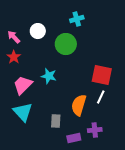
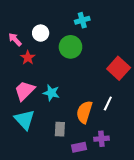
red star: (14, 57) -> (28, 58), moved
red square: (102, 75) -> (119, 68), moved, turned 30
cyan star: (49, 76) -> (51, 93), moved

